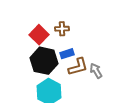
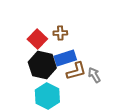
blue rectangle: (67, 54) -> (65, 58), size x1.5

